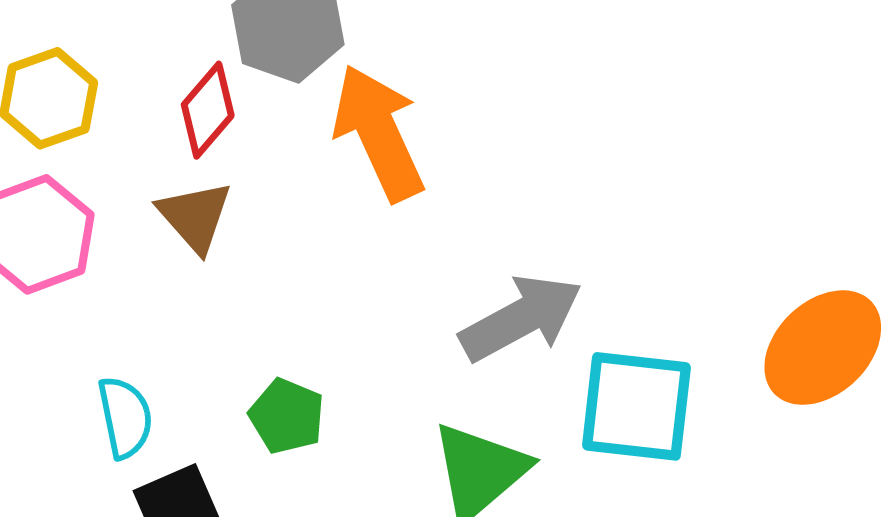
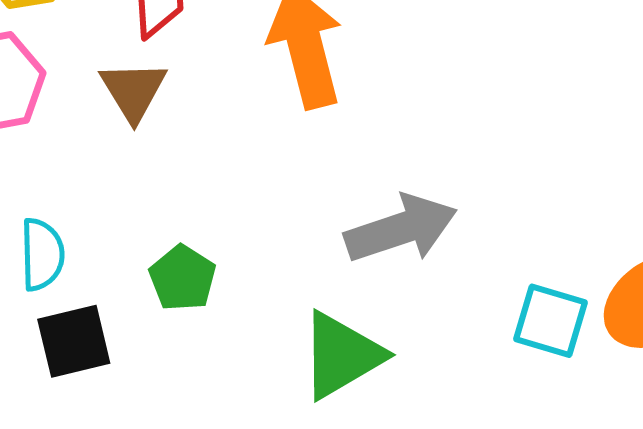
cyan square: (636, 406) -> (551, 321), moved, size x0.7

